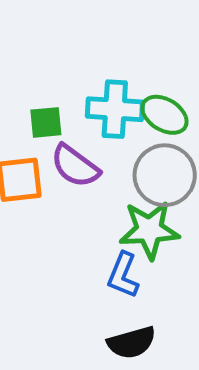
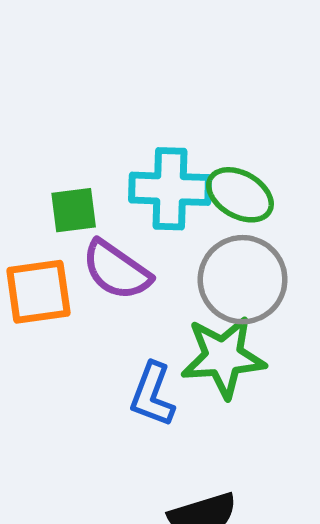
blue L-shape: (123, 275) -> (152, 395), moved

